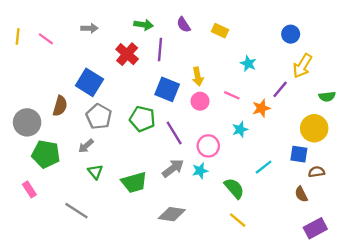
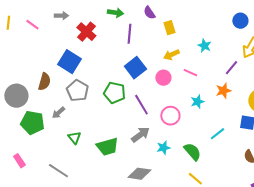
gray arrow: (89, 28) -> (61, 16), moved
yellow rectangle: (220, 31) -> (169, 28), moved, turned 48
red cross: (127, 54) -> (86, 32), moved
yellow arrow: (198, 76) -> (171, 55), moved, turned 77
blue square: (167, 89) -> (135, 68), turned 30
orange star: (261, 108) -> (223, 91), moved
gray arrow: (86, 146) -> (58, 113), moved
cyan star: (200, 171) -> (163, 148), moved
pink rectangle: (29, 189) -> (19, 161), moved

